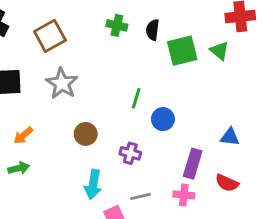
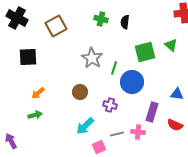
green square: (182, 51) -> (145, 52), moved
green triangle: (219, 51) -> (171, 45), moved
gray star: (62, 83) -> (92, 58), moved
blue circle: (163, 119) -> (132, 82), size x1.5
cyan arrow: (93, 184) -> (85, 126), turned 36
pink cross: (184, 195) -> (138, 132), moved

